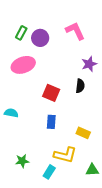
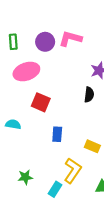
pink L-shape: (75, 31) -> (70, 39), moved, turned -50
green rectangle: (21, 33) -> (13, 42), moved, turned -32
red square: (51, 93) -> (41, 102), moved
yellow L-shape: (65, 155) -> (73, 171), turned -70

